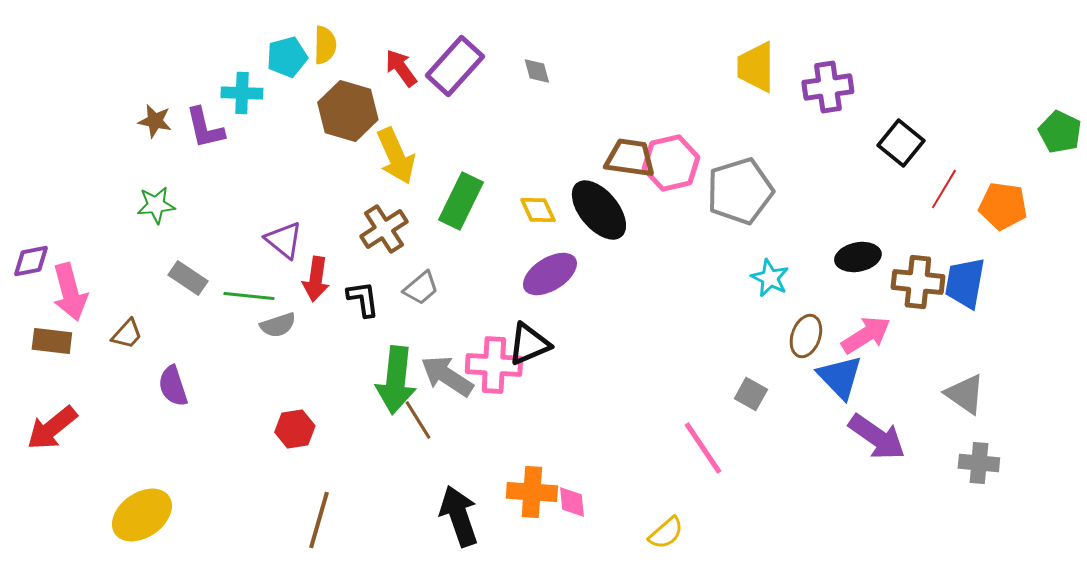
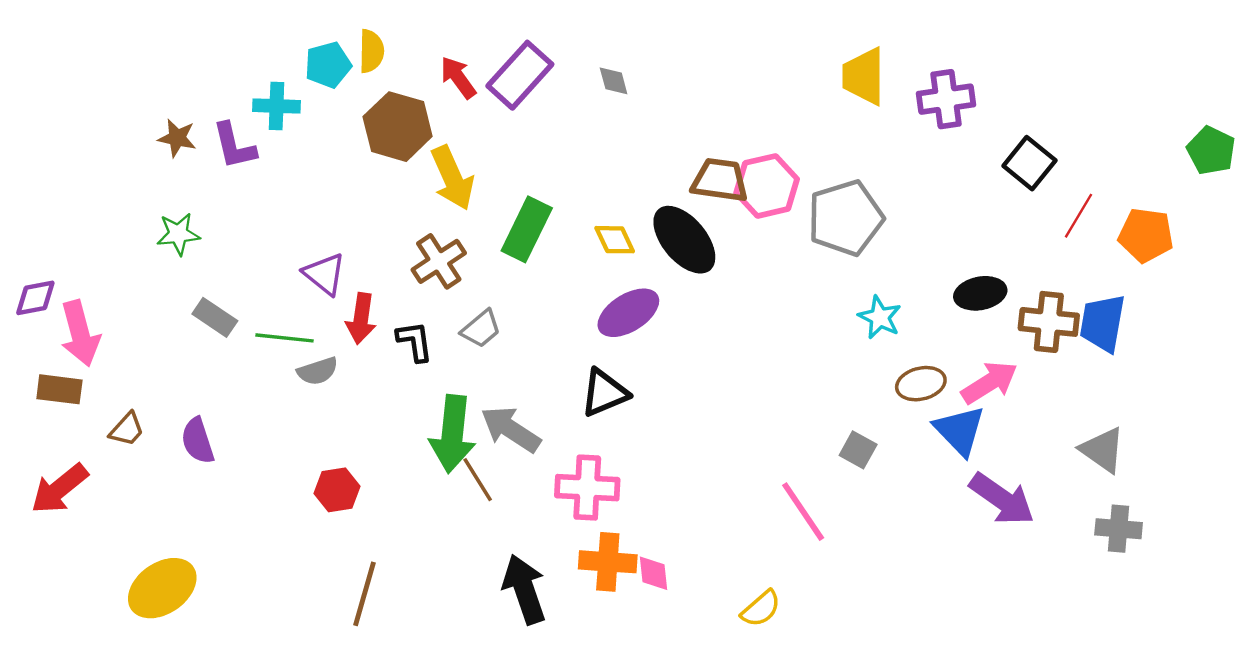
brown trapezoid: (127, 334) -> (127, 429), moved
brown ellipse: (806, 336) -> (921, 384), turned 57
pink cross: (494, 365) -> (587, 488), moved

